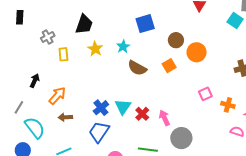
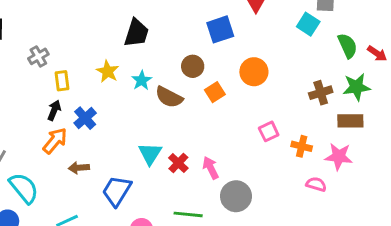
black trapezoid: (84, 24) -> (136, 33), moved
blue square: (145, 24) -> (220, 29), moved
brown circle: (176, 40) -> (193, 66), moved
cyan star: (123, 47) -> (142, 80), moved
black arrow: (35, 81) -> (54, 110), moved
blue cross: (101, 108) -> (85, 118), moved
brown arrow: (65, 117) -> (79, 168), moved

